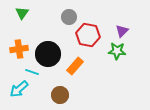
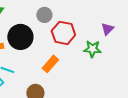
purple triangle: (122, 31) -> (107, 29), moved
black circle: (48, 54) -> (20, 37), moved

